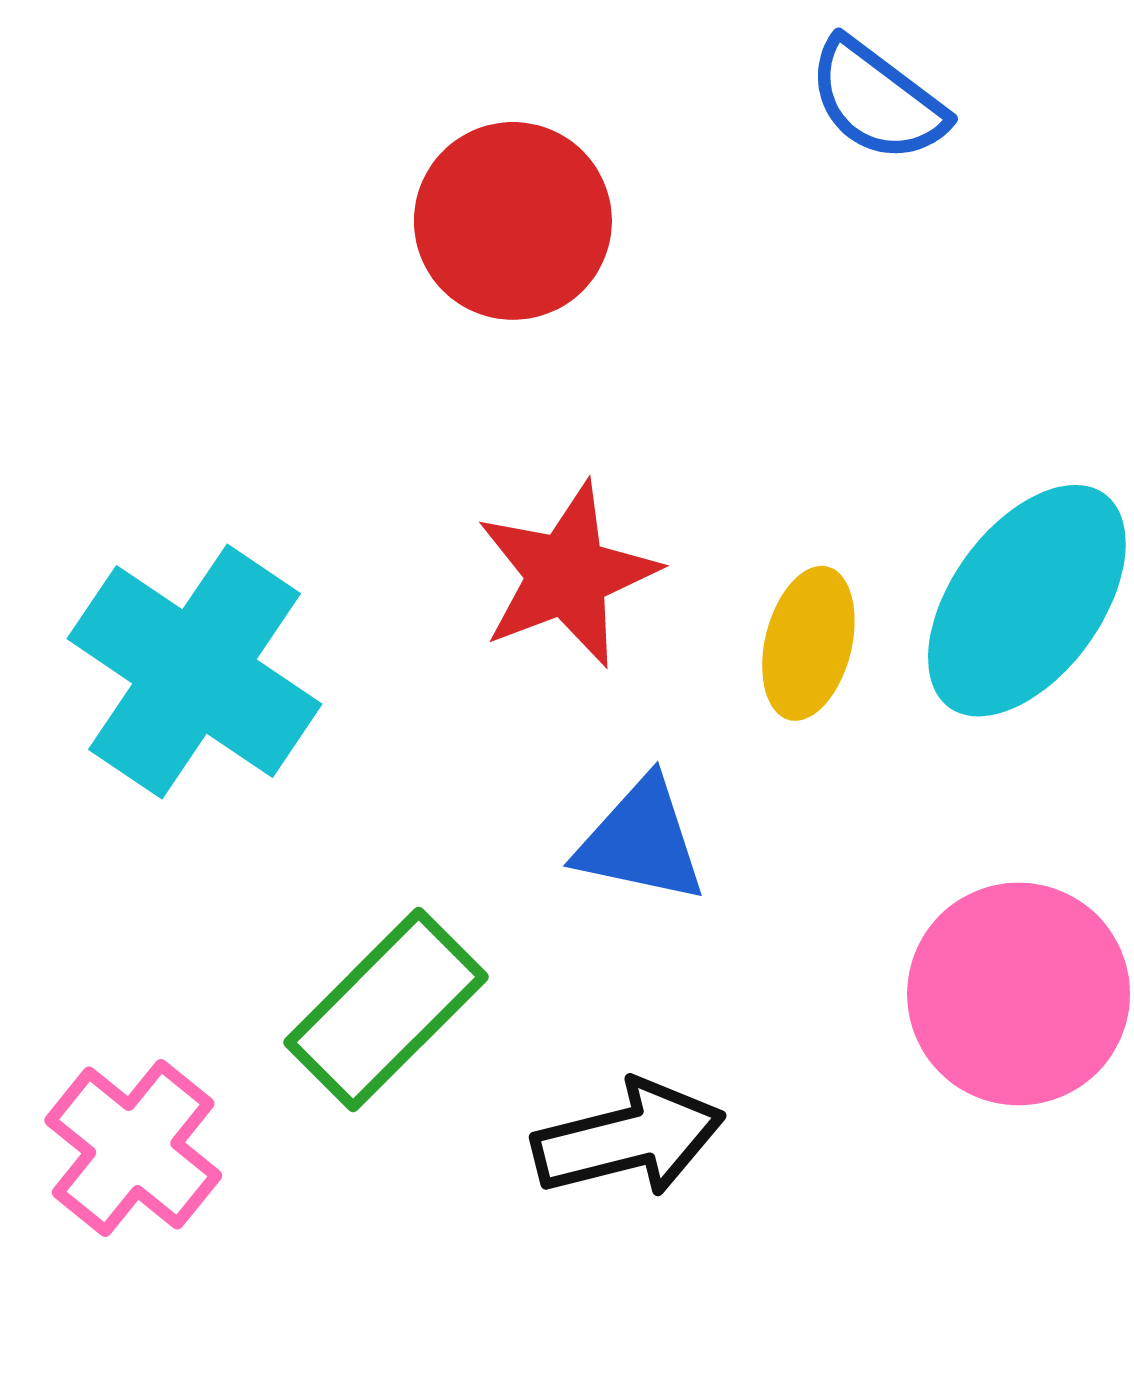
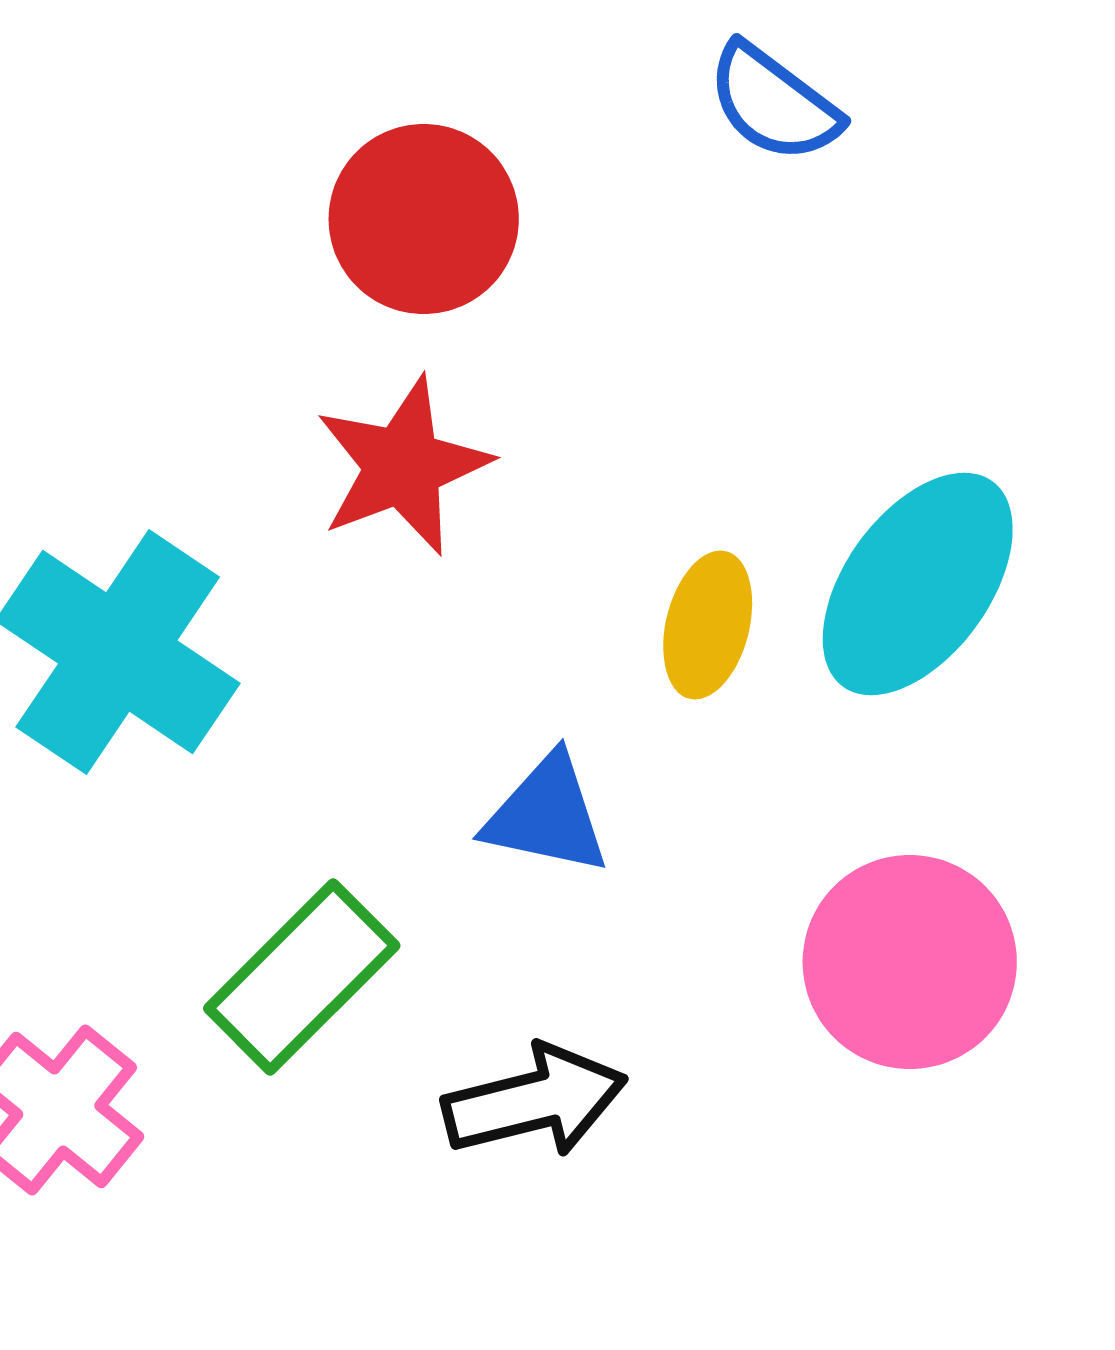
red star: (567, 575) -> (403, 466), moved

